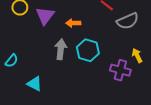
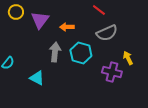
gray semicircle: (128, 21) -> (107, 33), moved
cyan triangle: (35, 84) -> (37, 78), moved

